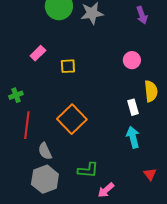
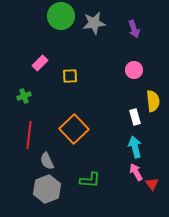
purple arrow: (142, 15) -> (134, 29), moved
green cross: (16, 95) -> (24, 96), moved
pink arrow: (106, 190) -> (136, 172), moved, turned 102

